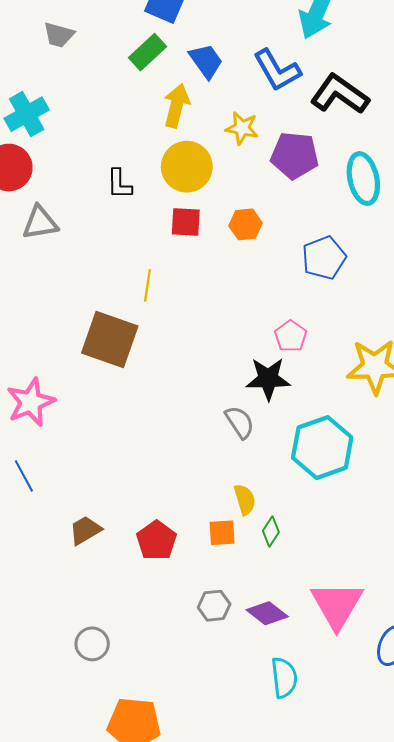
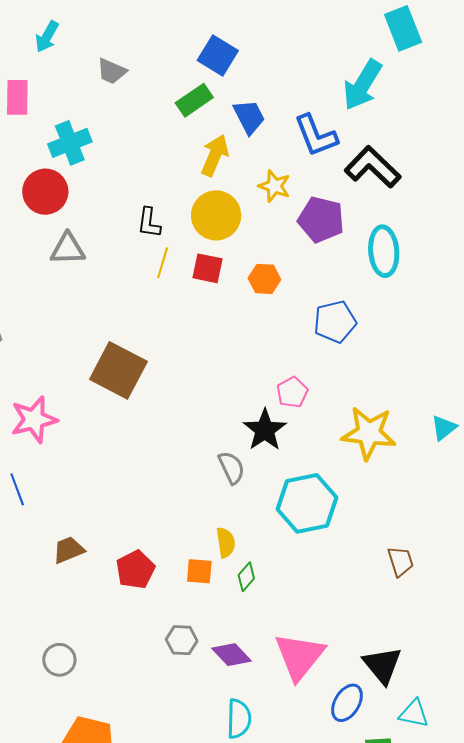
yellow line: (147, 285) -> (163, 263), moved
black star: (268, 379) -> (265, 430), turned 30

